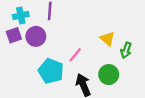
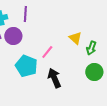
green circle: (109, 75) -> (94, 72), moved

